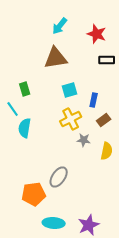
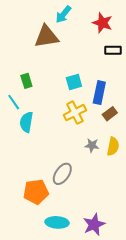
brown triangle: (56, 58) -> (46, 37), moved
blue rectangle: (94, 100) -> (99, 93), size x1.5
gray star: (84, 140) -> (92, 145), moved

